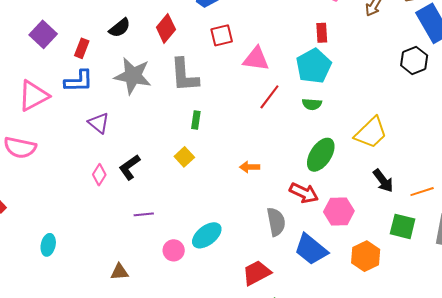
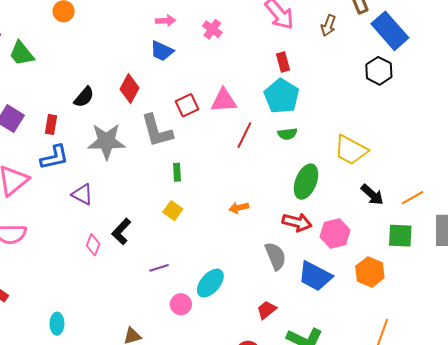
red square: (222, 35) -> (187, 105), moved
yellow trapezoid: (371, 133) -> (351, 150), turned 84
purple line: (144, 214) -> (159, 268), moved
red trapezoid: (257, 273) -> (267, 310), size x0.7

